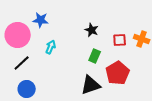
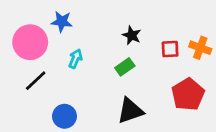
green rectangle: (95, 56) -> (125, 67), moved, turned 32
red pentagon: (118, 73) -> (188, 94), moved
blue circle: (27, 89) -> (64, 116), moved

